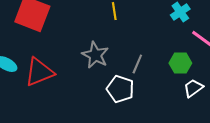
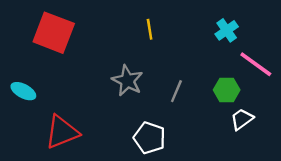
red triangle: (39, 72) -> (62, 132), moved
white pentagon: (120, 89) -> (150, 138), moved

